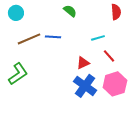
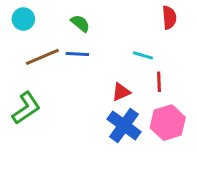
green semicircle: (70, 11) -> (80, 23), moved
cyan line: (98, 38) -> (143, 55), turned 32
red line: (109, 56) -> (159, 82), turned 40

